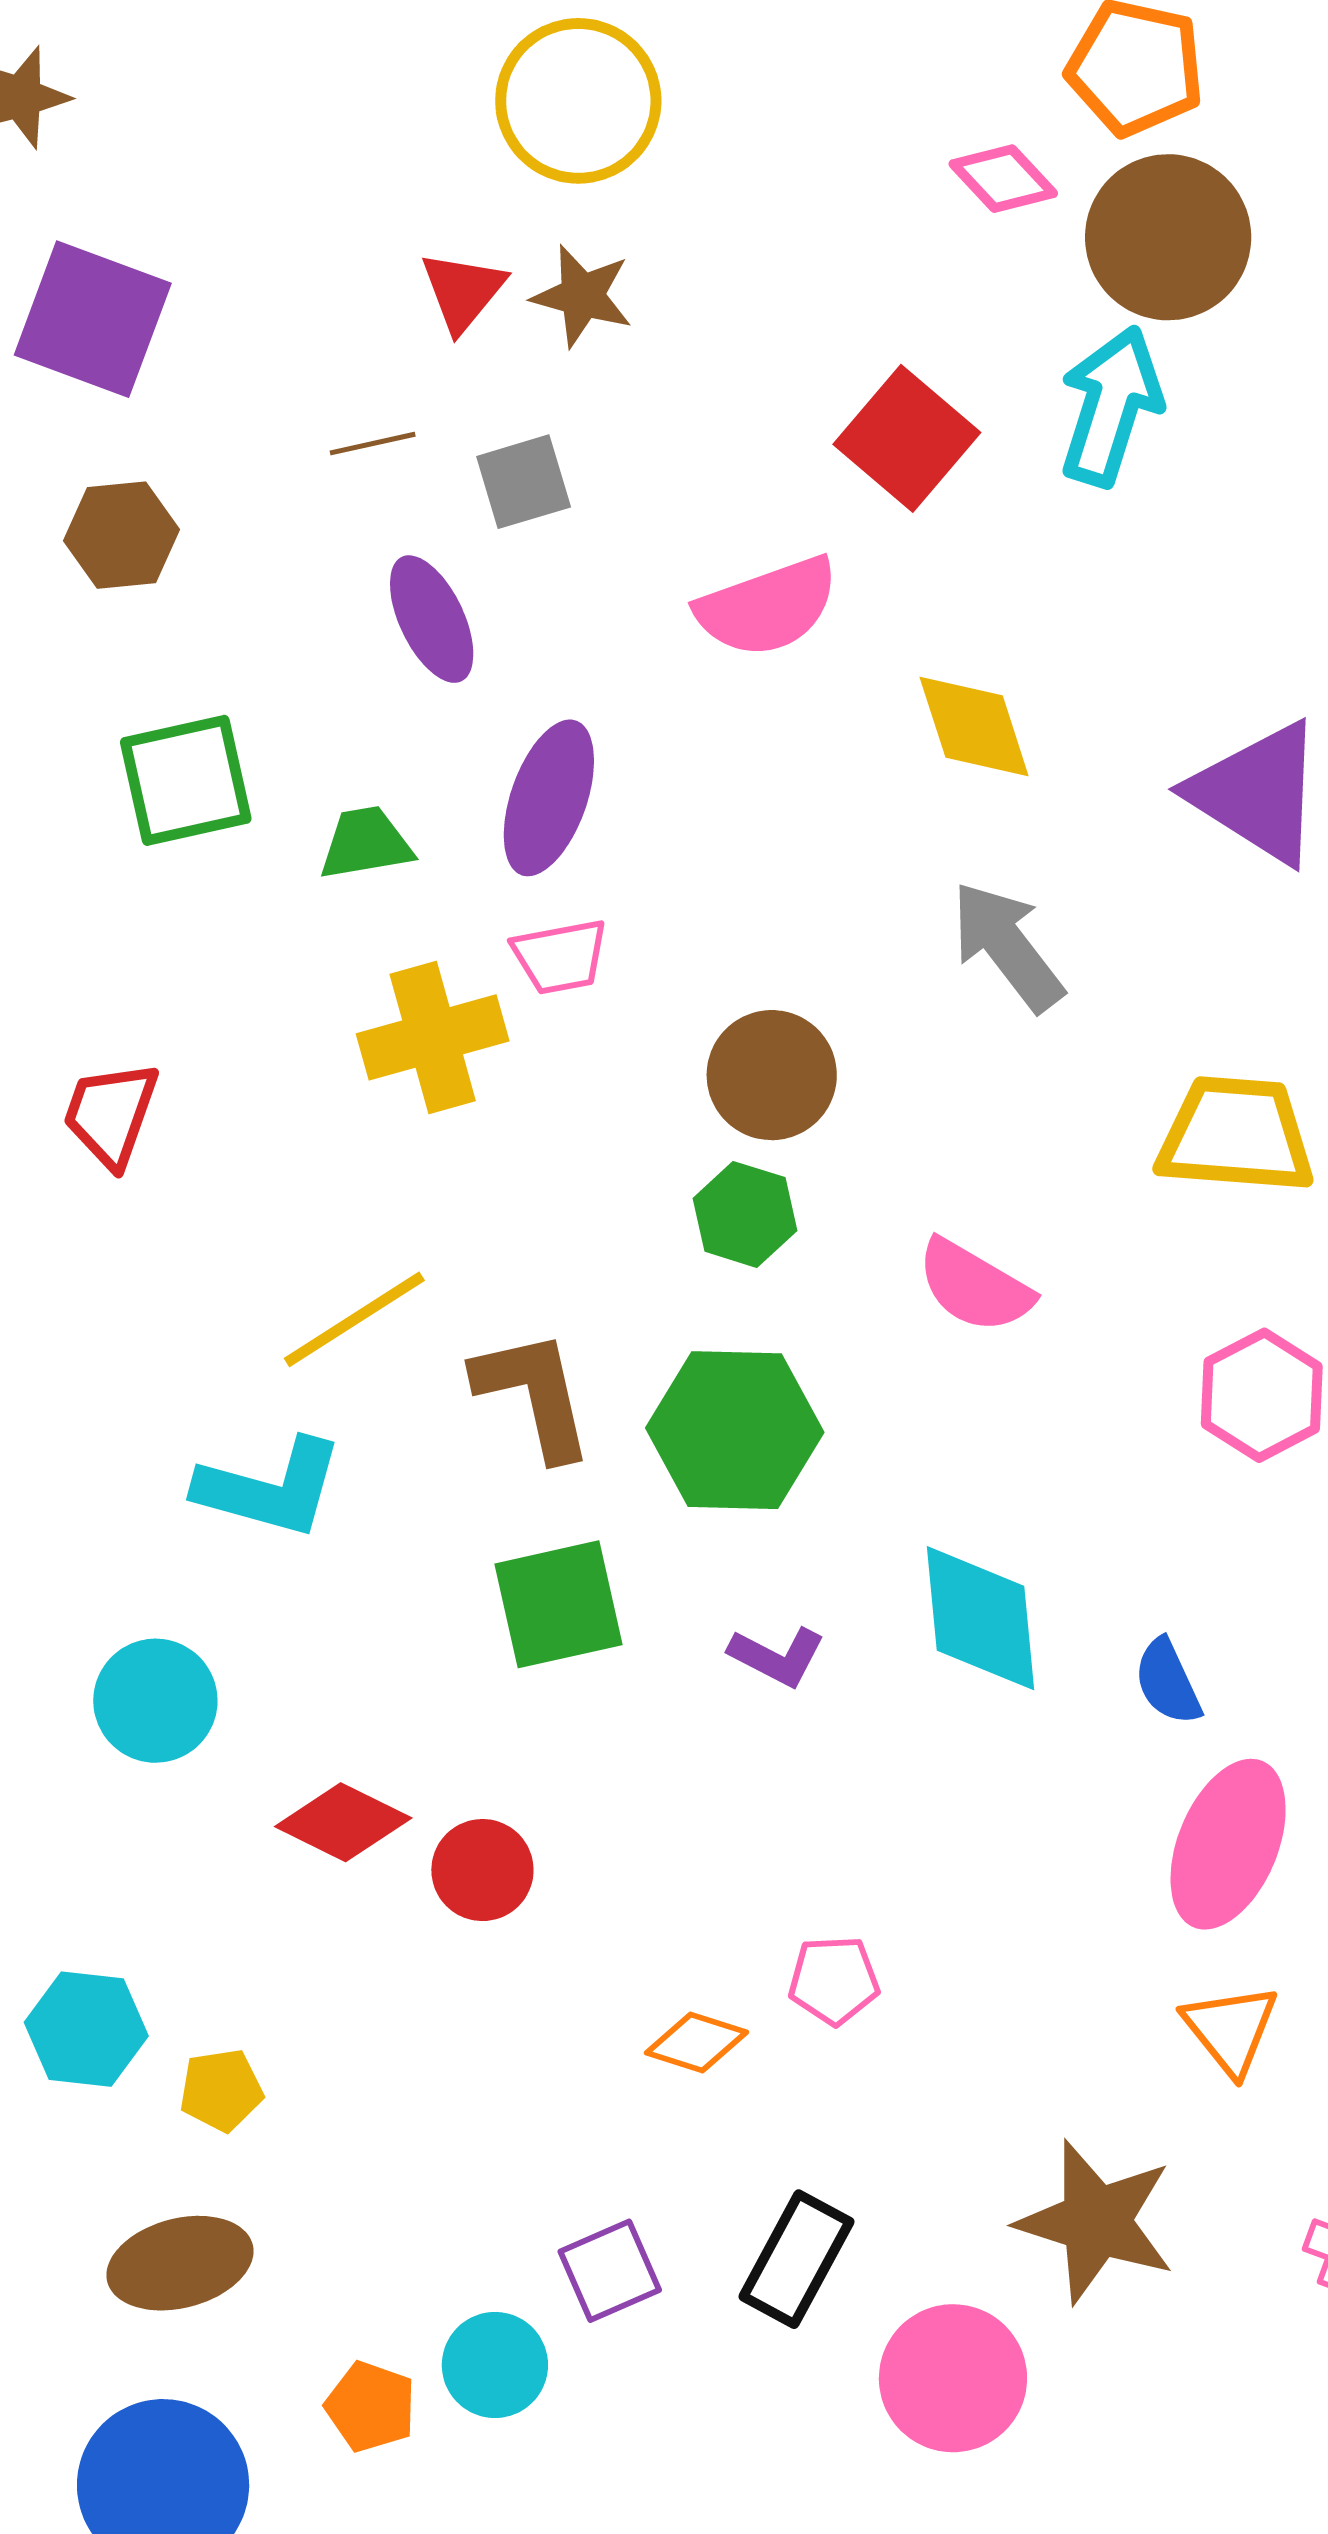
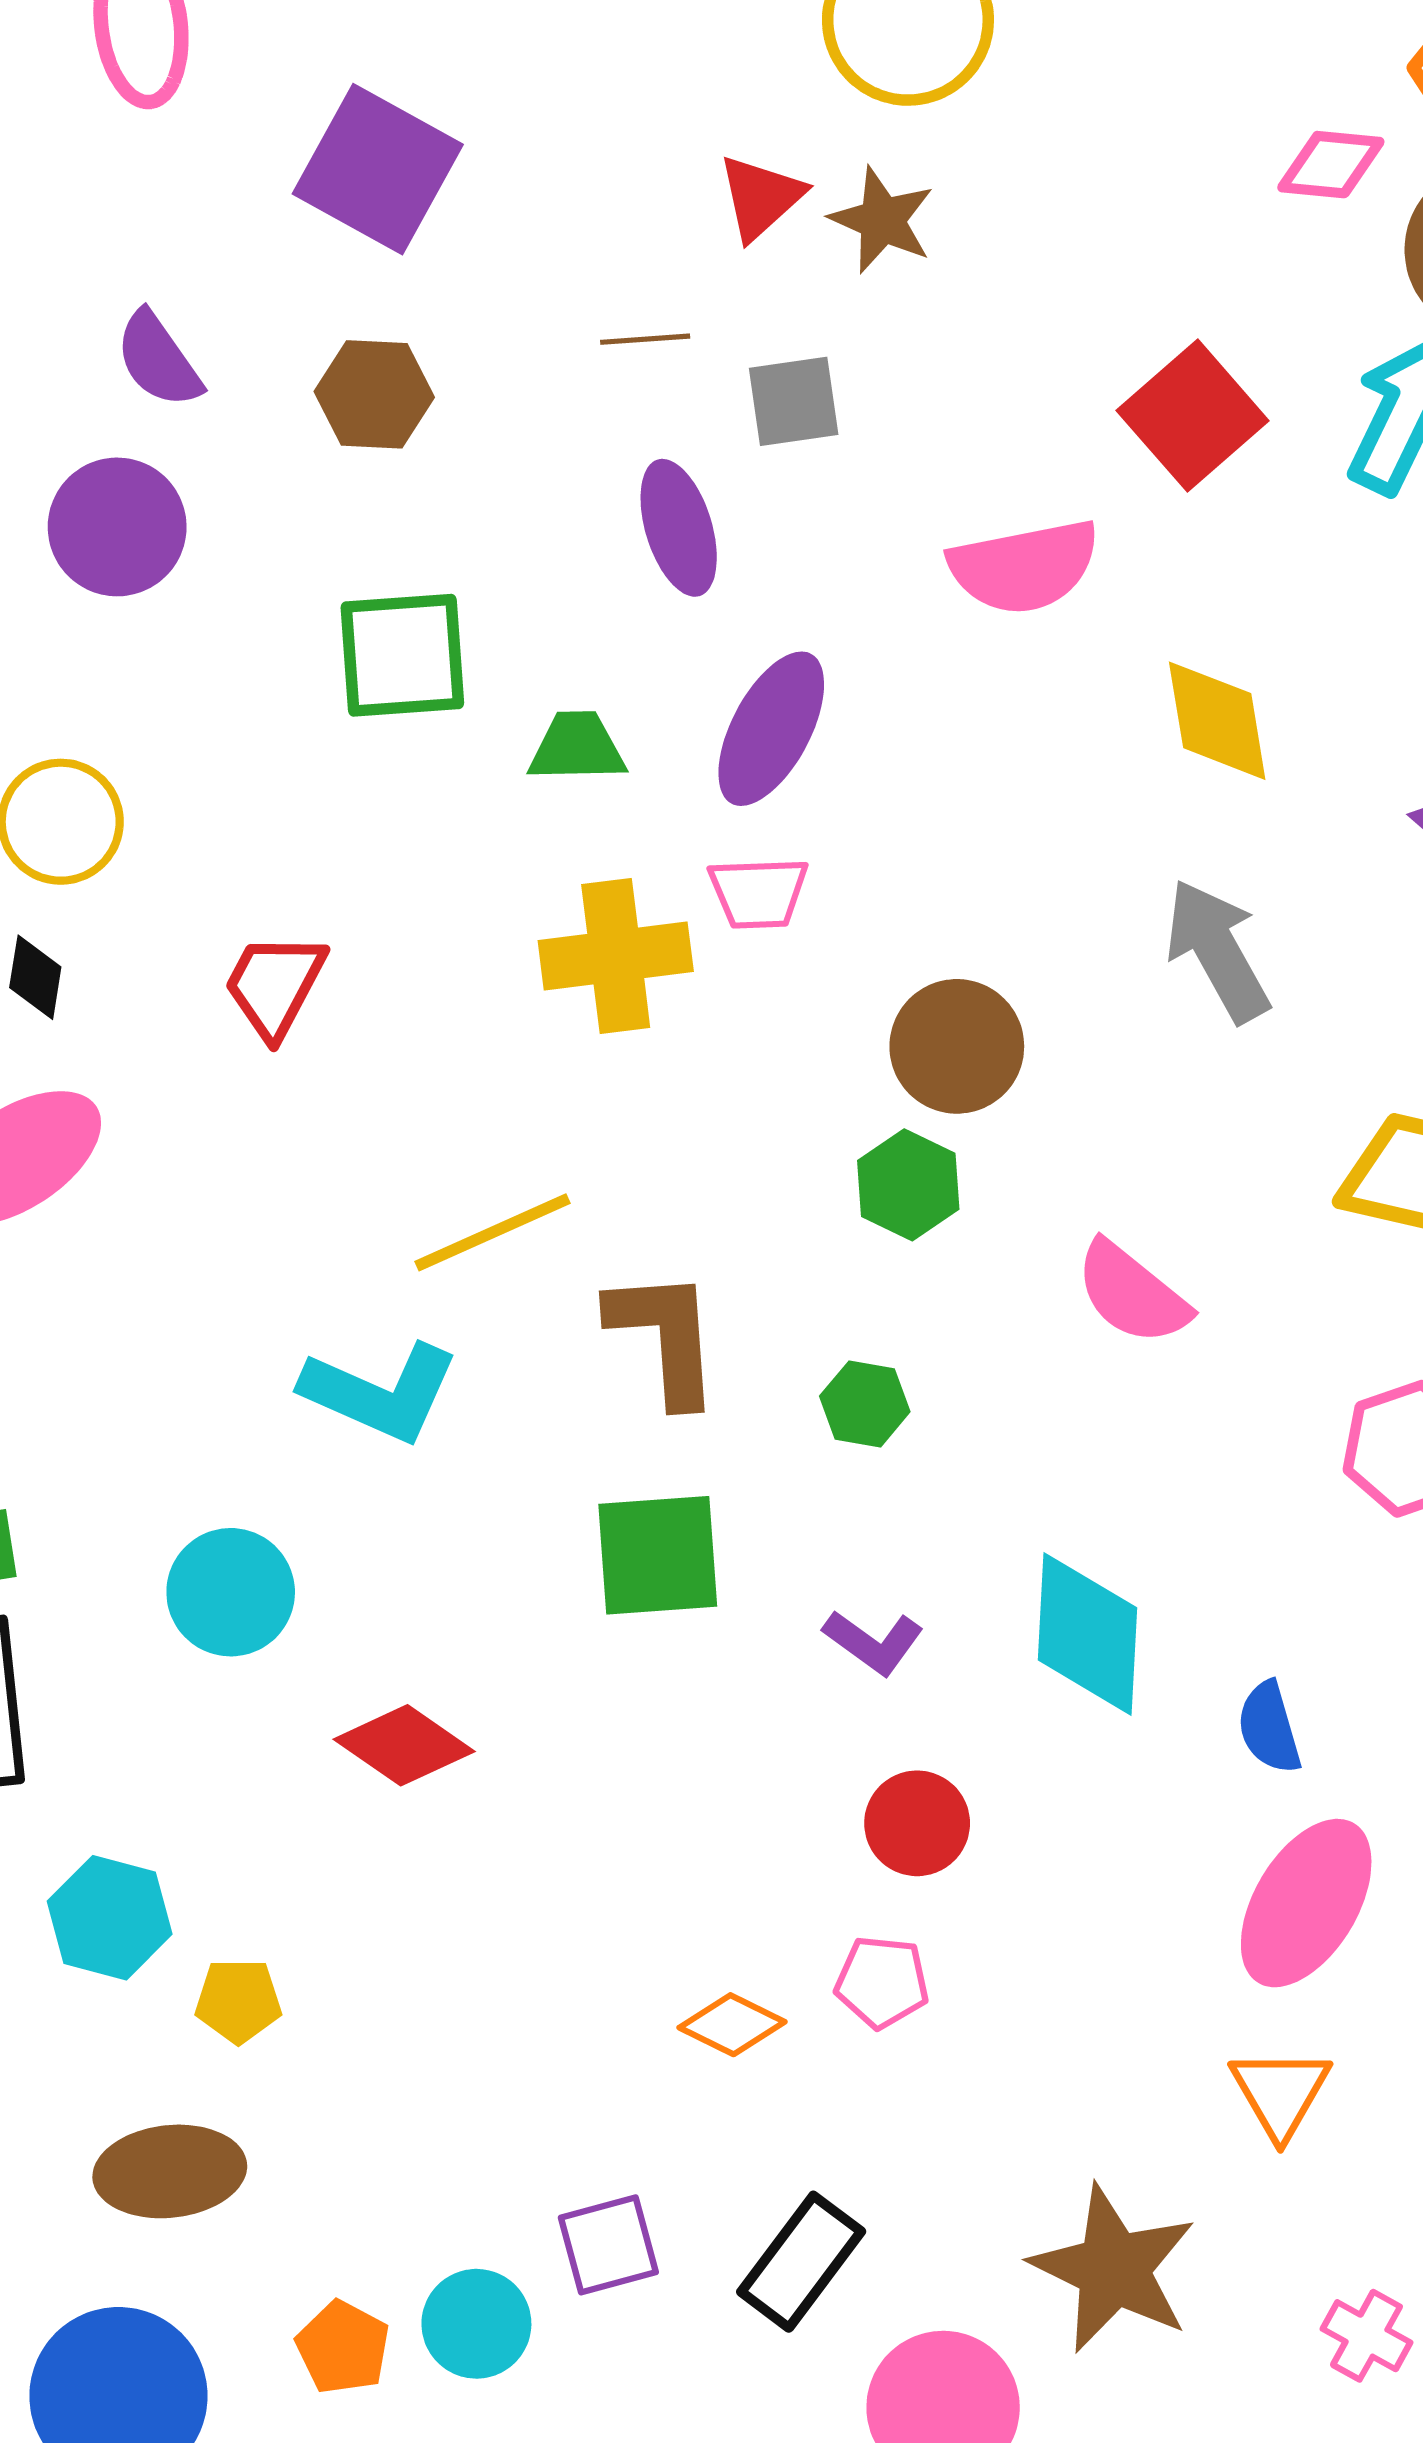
pink diamond: (1003, 179) -> (1331, 165), turned -50
green hexagon: (735, 1430) -> (865, 1404), size x0.5
red circle: (482, 1870) -> (917, 1823), moved

